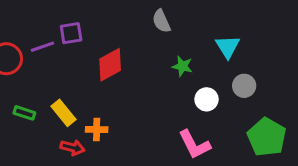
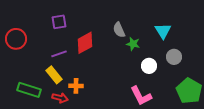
gray semicircle: (161, 21) -> (119, 30), moved
purple line: (42, 47) -> (59, 54), moved
green rectangle: (24, 113) -> (29, 90), moved, size x1.6

